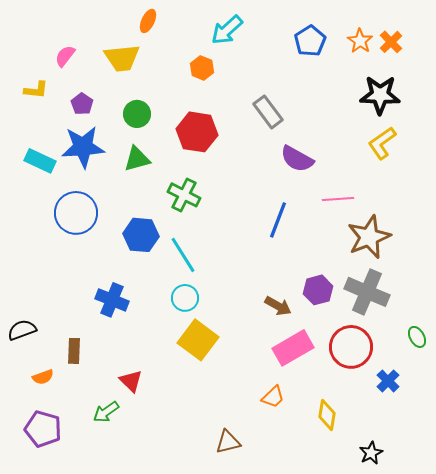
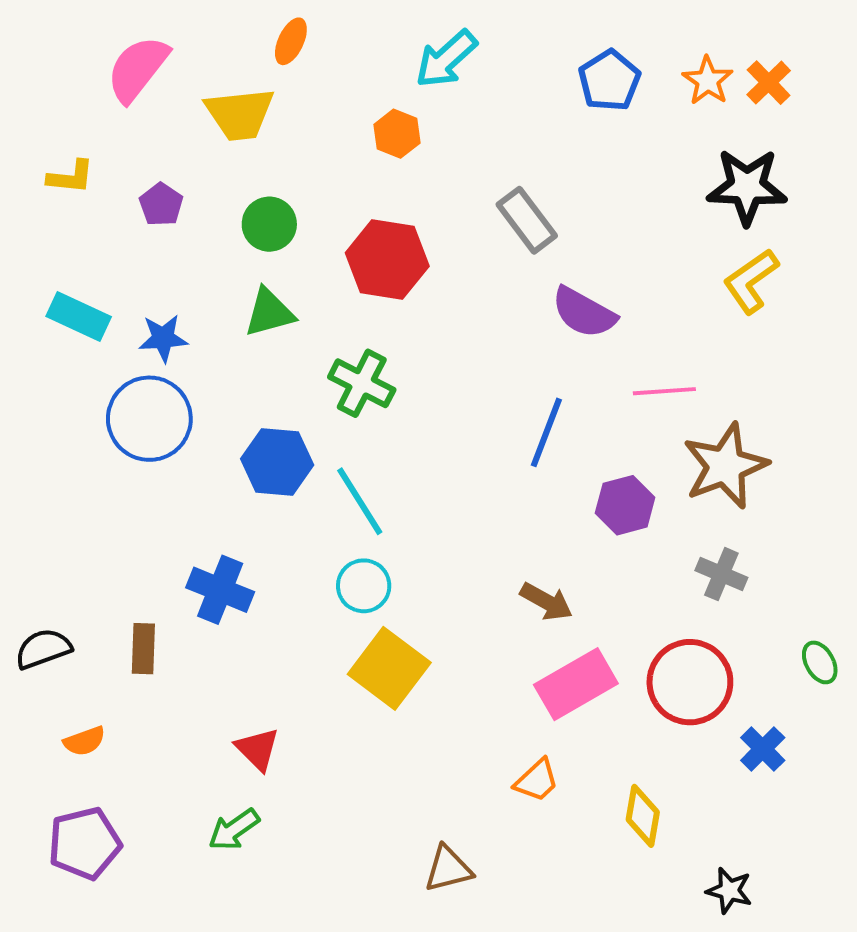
pink semicircle: (65, 56) -> (138, 69), moved, size x1.6
blue star: (83, 147) -> (163, 338), moved, size x0.6
purple hexagon: (318, 290) -> (625, 505), moved
gray cross: (367, 292) -> (721, 574), size x0.6
brown rectangle: (74, 351) -> (143, 649), moved
green arrow: (106, 412) -> (234, 830), moved
purple pentagon: (43, 429) -> (84, 843), turned -30
black star: (371, 453) -> (729, 891), turned -30

